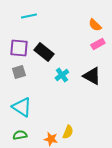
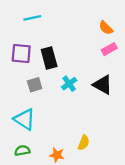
black rectangle: (44, 52) -> (49, 58), turned 36
gray square: (19, 72) -> (35, 85), moved
yellow semicircle: (68, 132) -> (84, 143), moved

